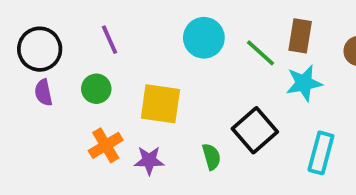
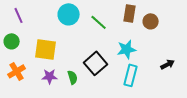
brown rectangle: (300, 36) -> (130, 13), moved
cyan star: (304, 83) -> (127, 49), moved
purple star: (149, 160) -> (50, 76), moved

